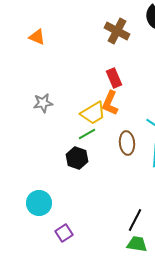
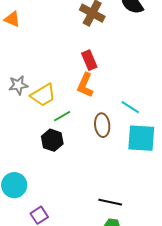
yellow trapezoid: (93, 113) -> (43, 95), moved
black line: (135, 220) -> (110, 202), turned 75

